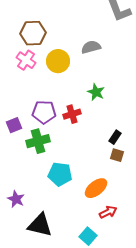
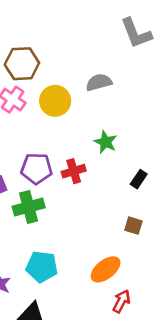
black rectangle: (115, 137) -> (139, 179), moved
cyan pentagon: (60, 174) -> (42, 267), moved
red arrow: (108, 212) -> (121, 301), turned -36

